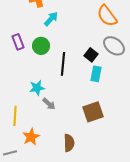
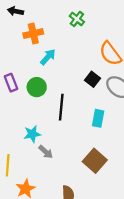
black square: (91, 55) -> (93, 79), moved
brown square: (93, 112) -> (95, 161), turned -30

